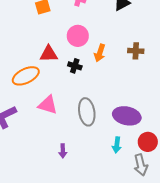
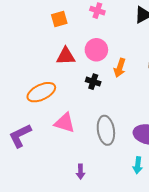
red triangle: (49, 54) -> (66, 56), moved

